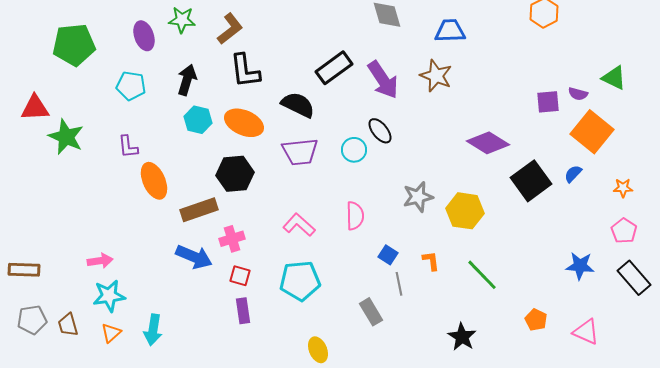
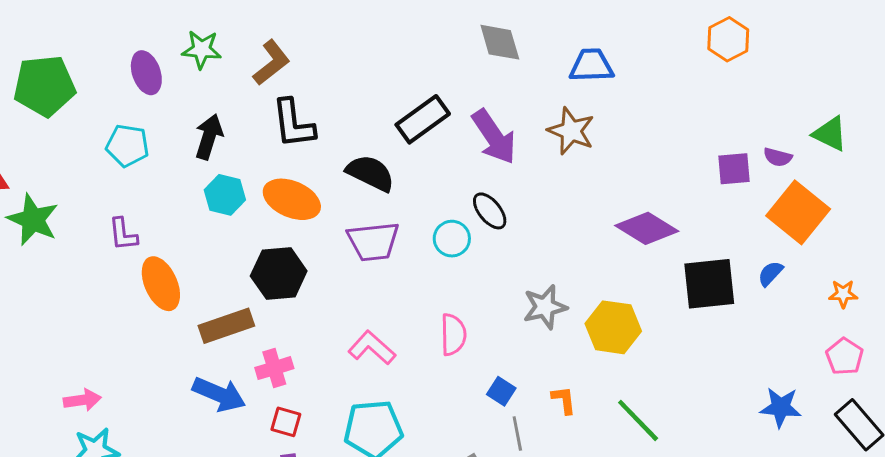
black square: (531, 181) -> (709, 284), turned 30

